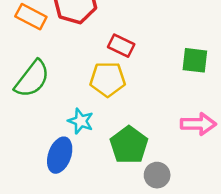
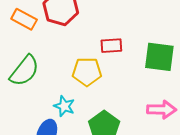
red rectangle: (121, 46) -> (111, 46), moved, turned -30
green square: (195, 60) -> (159, 57), size x1.4

